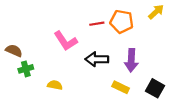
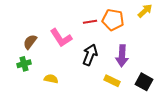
brown semicircle: (14, 51) -> (30, 42), moved, turned -77
black arrow: (97, 59) -> (90, 55), turned 110

